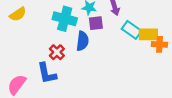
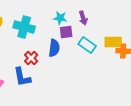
cyan cross: (65, 19) -> (24, 27), moved
cyan rectangle: (132, 30) -> (87, 45), moved

